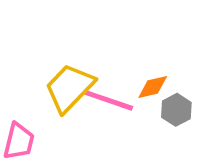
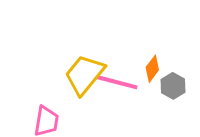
orange diamond: (153, 87) -> (152, 69), turned -36

